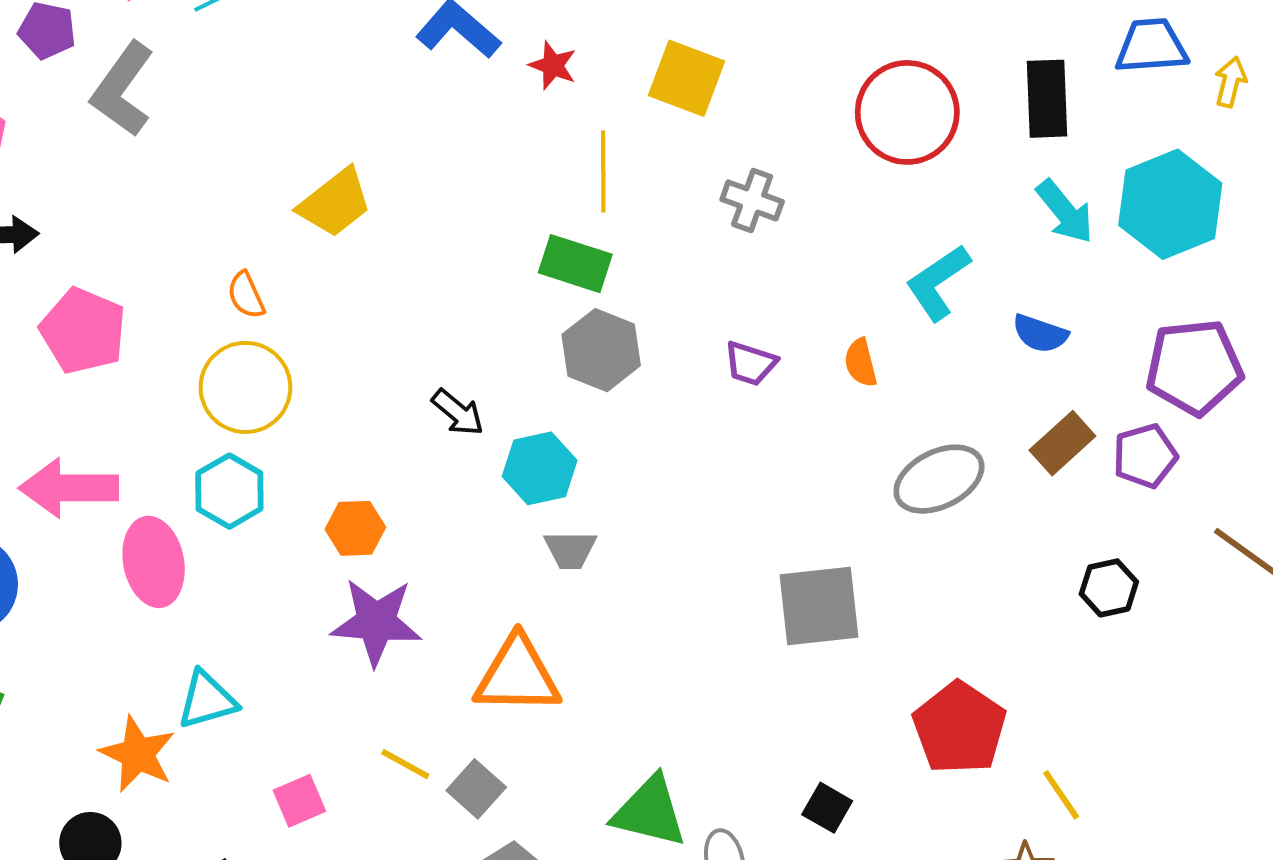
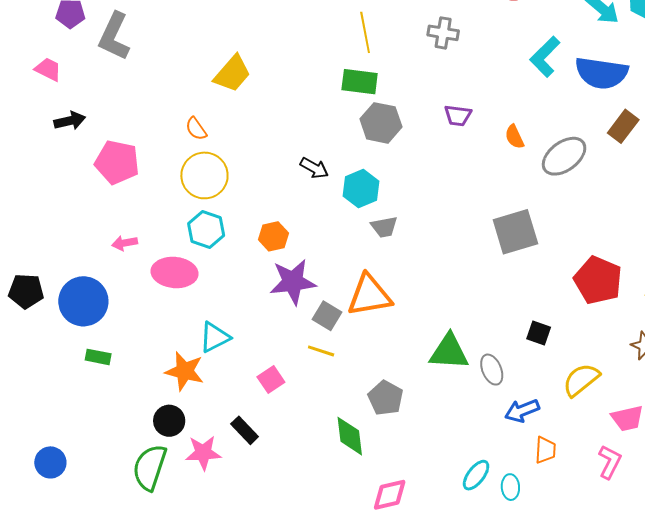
blue semicircle: (1040, 334) -> (601, 73), size x1.8
orange semicircle: (861, 363) -> (514, 137), moved
pink arrow: (69, 488) -> (125, 243), size x0.5
pink ellipse: (154, 562) -> (175, 272), turned -63
gray square: (476, 789) -> (327, 316), moved

